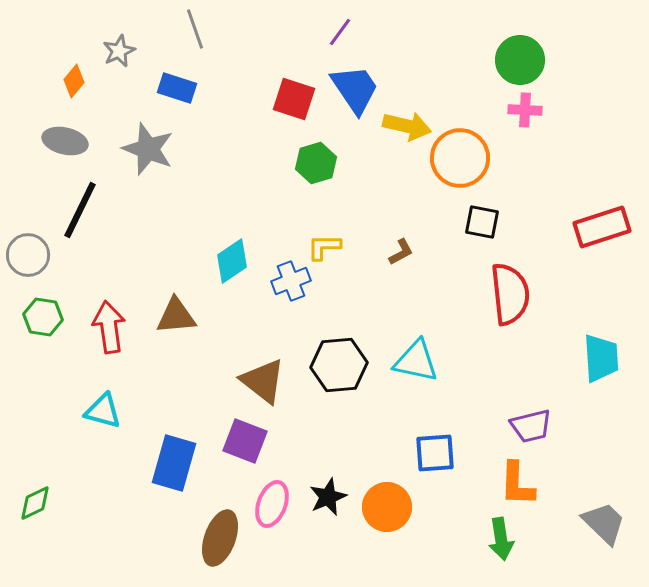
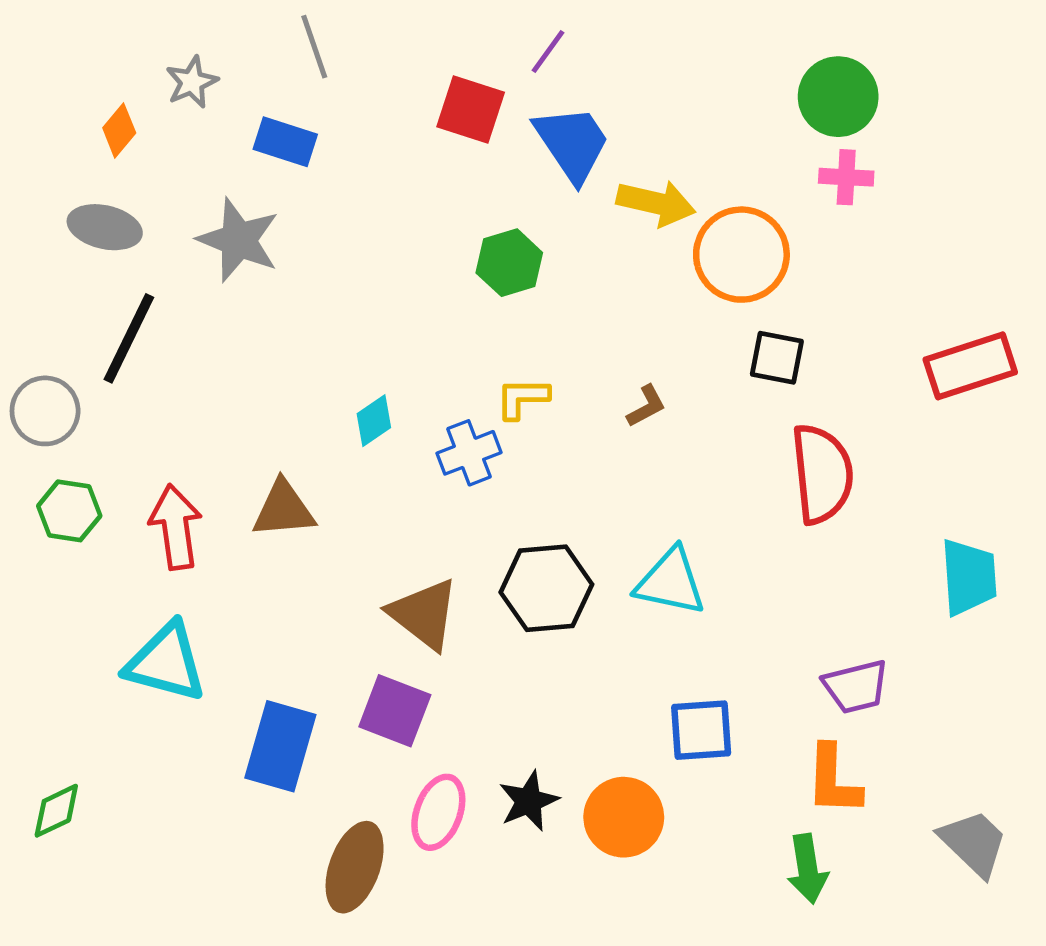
red square: (294, 99) -> (471, 109), moved
cyan diamond: (232, 261) -> (374, 421), size x0.7
cyan triangle: (103, 411) -> (166, 662), size x1.4

